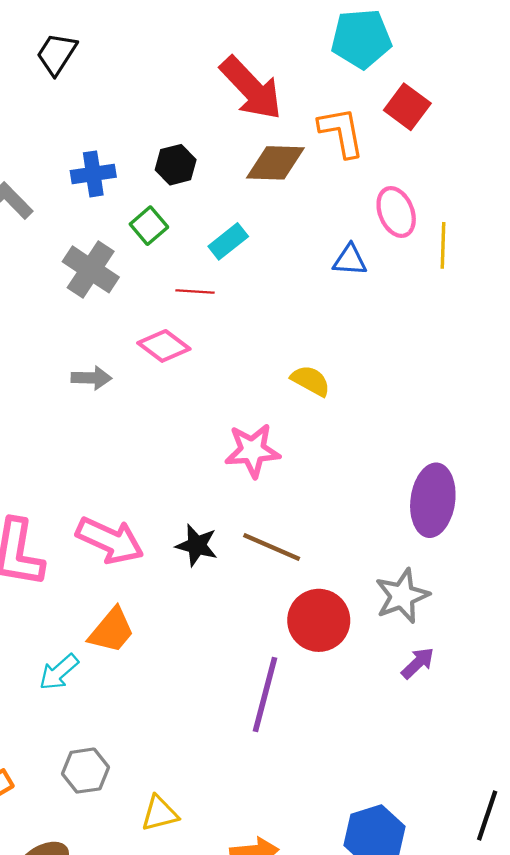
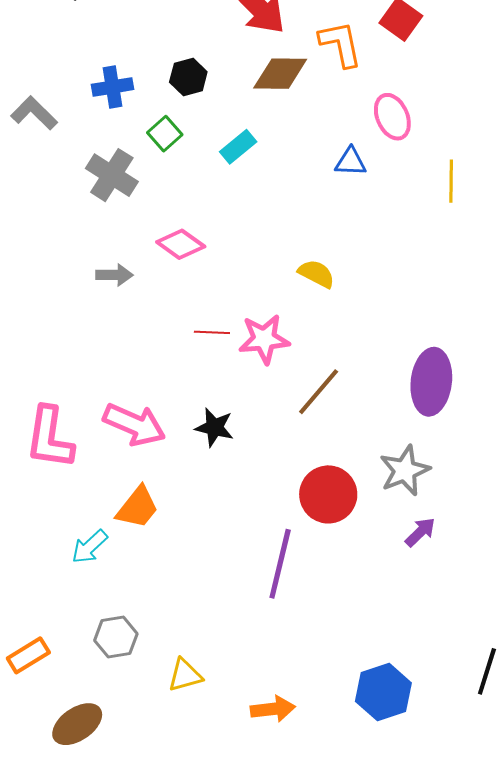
yellow line: (443, 245) -> (451, 181), moved
red line: (195, 291) -> (212, 332), moved
brown line: (272, 547) -> (319, 392), moved, turned -72

